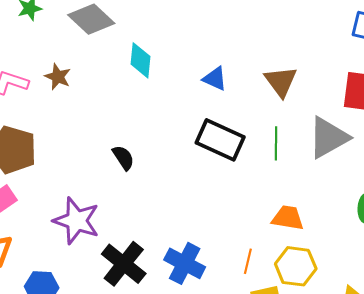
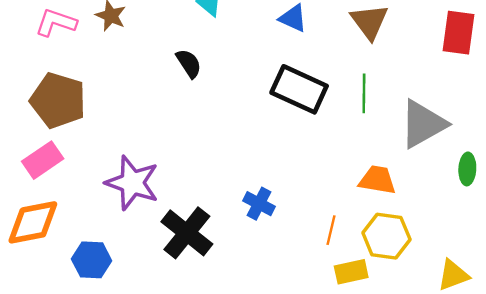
gray triangle: (328, 138) -> (423, 124), moved
black semicircle: (123, 158) -> (189, 63), moved
blue cross: (185, 263) -> (259, 204), moved, size x0.7

